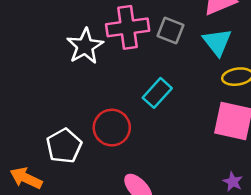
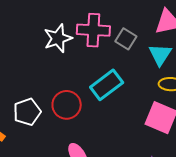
cyan rectangle: (157, 93) -> (107, 85), size x1.4

